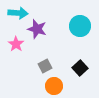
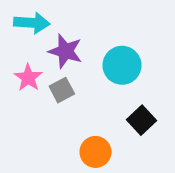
cyan circle: (80, 26) -> (122, 65), moved
gray square: (45, 66) -> (62, 90), moved

